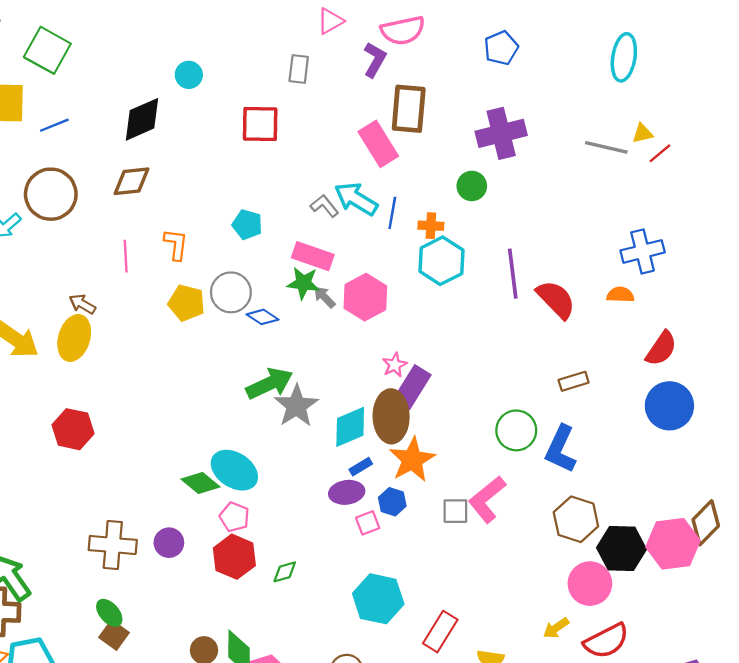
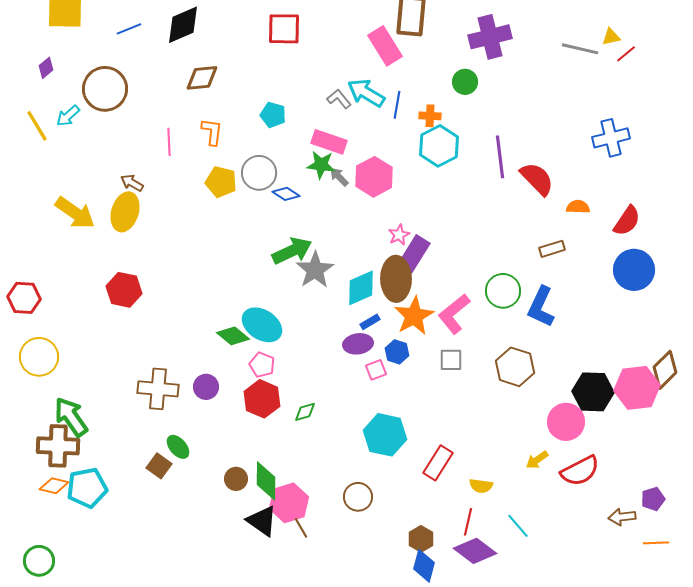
blue line: (54, 125) -> (129, 29), moved
brown diamond: (131, 181) -> (202, 78), moved
orange semicircle: (620, 295) -> (578, 207), moved
pink L-shape: (487, 499) -> (454, 314), moved
brown hexagon: (576, 519) -> (515, 367), moved
green ellipse: (109, 613) -> (178, 447), moved

